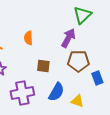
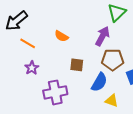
orange semicircle: (28, 38) -> (61, 36), turned -56
blue semicircle: (56, 92) -> (99, 82), moved

